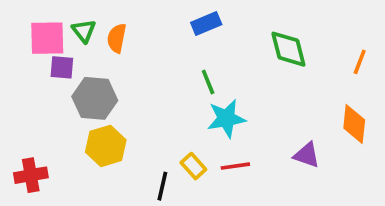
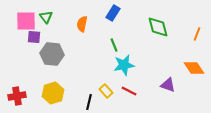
blue rectangle: (206, 24) -> (113, 13), turned -35
orange semicircle: (117, 38) -> (82, 24), moved
orange diamond: (354, 124) -> (194, 68), turned -40
yellow hexagon: (106, 146) -> (53, 93), moved
red line: (235, 166) -> (129, 91), turned 35

